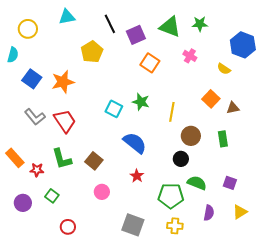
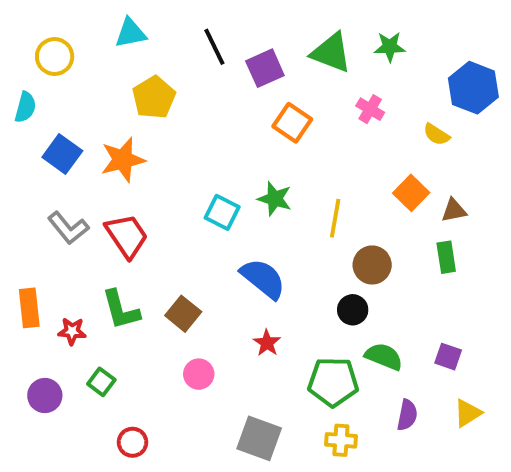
yellow pentagon: (92, 52) -> (154, 97), moved
green rectangle: (223, 139) -> (446, 257), moved
orange rectangle: (15, 158) -> (29, 308), turned 36

